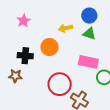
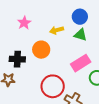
pink star: (23, 21) -> (24, 23), moved
pink rectangle: (88, 62) -> (81, 63), turned -42

